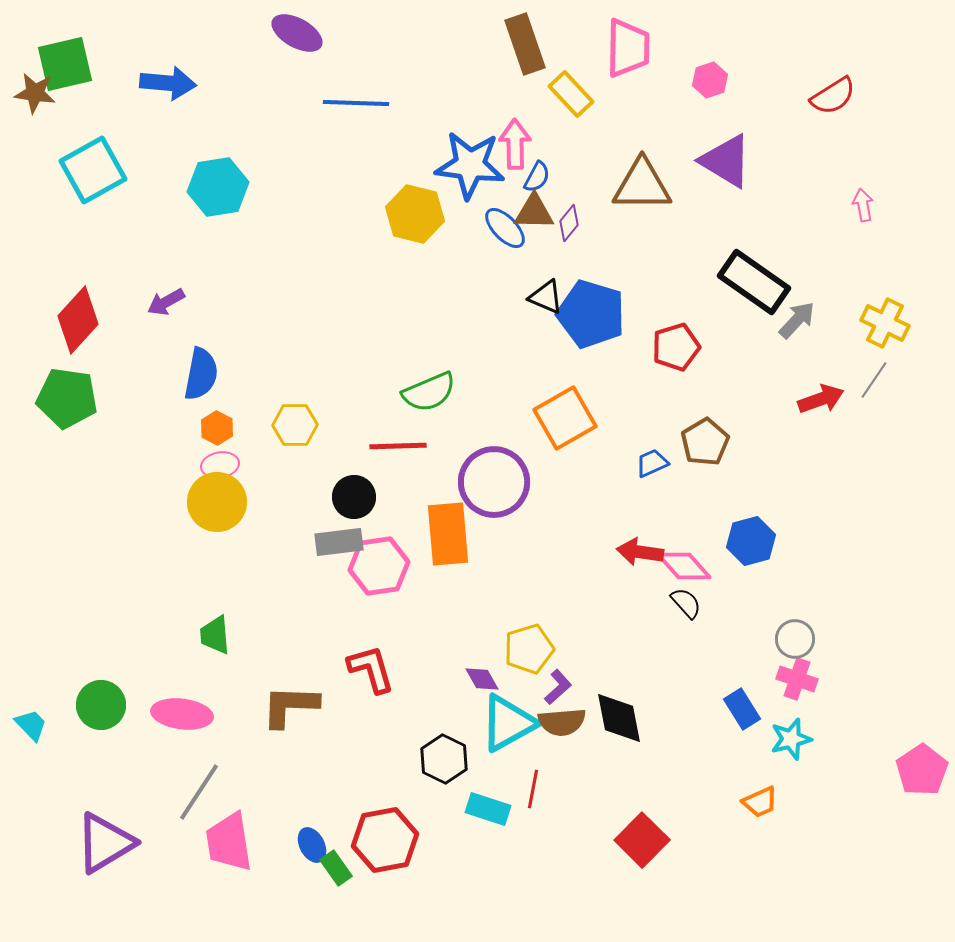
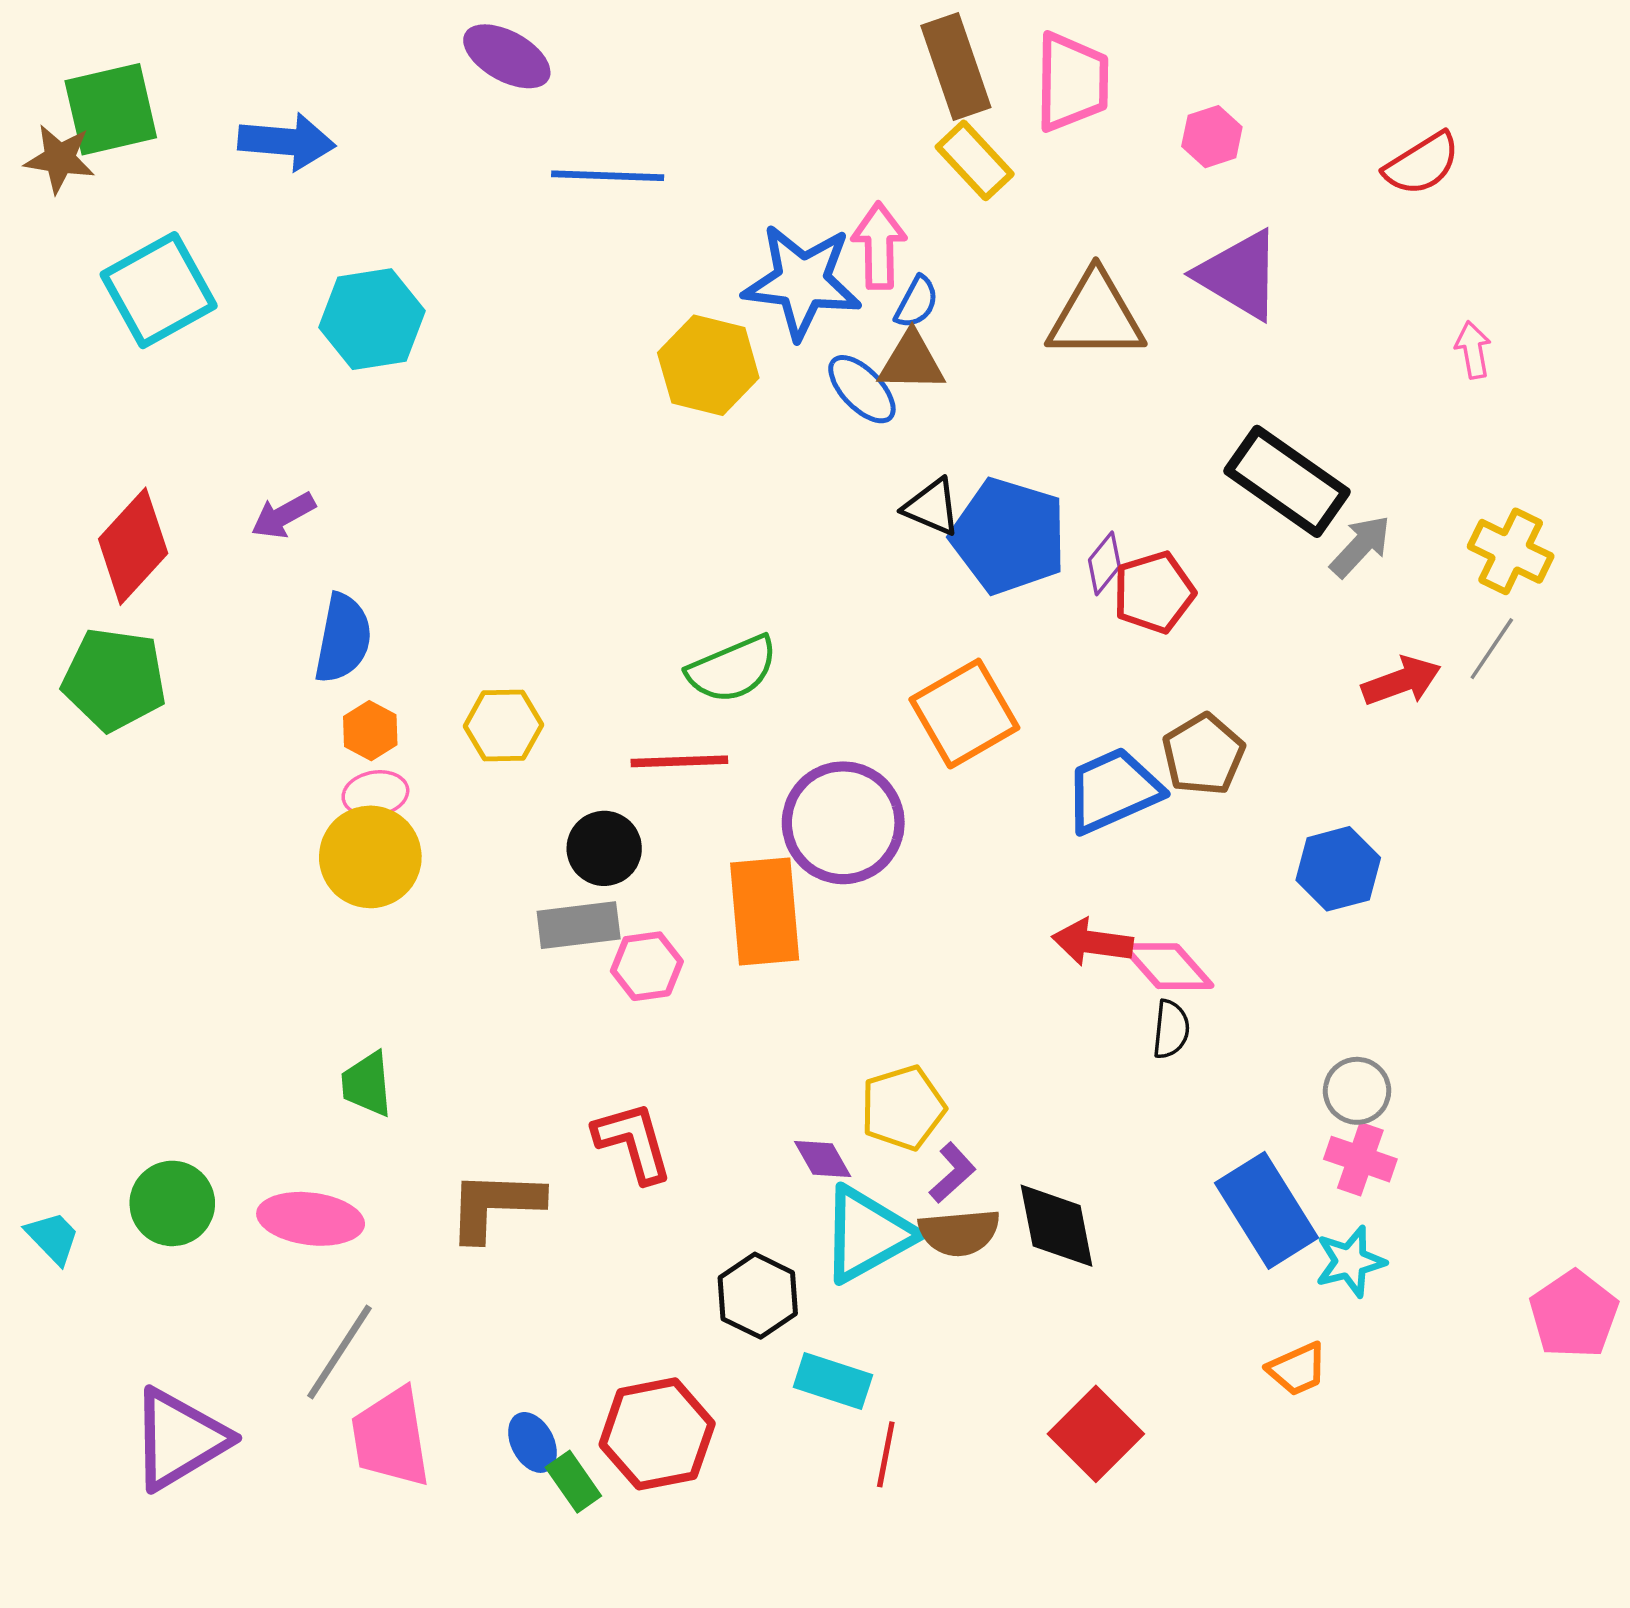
brown rectangle: (525, 44) -> (956, 67), moved
purple diamond: (569, 223) -> (1104, 563), moved
blue trapezoid: (652, 463) -> (1113, 790), size x1.8
blue hexagon: (751, 541) -> (1338, 869), moved
pink hexagon: (379, 566) -> (647, 966), size x0.7
black semicircle: (686, 603) -> (1171, 1029), turned 48
blue rectangle: (742, 709) -> (1267, 1210), size x1.6
red line: (533, 789) -> (886, 1454), moved

